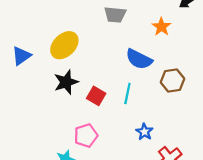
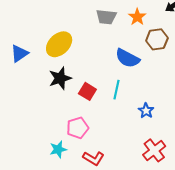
orange star: (161, 27) -> (137, 17), moved
brown hexagon: (173, 81) -> (157, 39), moved
blue star: (144, 132) -> (146, 111), moved

